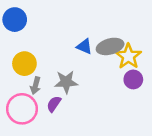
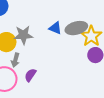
gray star: (66, 82) -> (23, 35), moved

